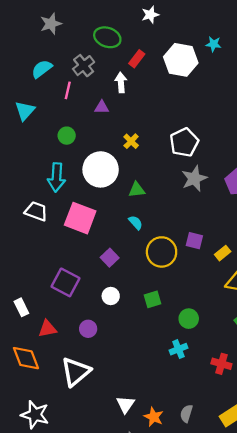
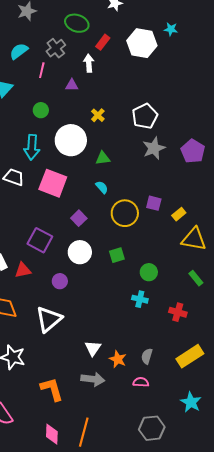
white circle: (111, 296) -> (80, 252), size x1.5
red triangle: (47, 329) -> (23, 270), moved
cyan cross: (179, 349) -> (140, 299), turned 35

